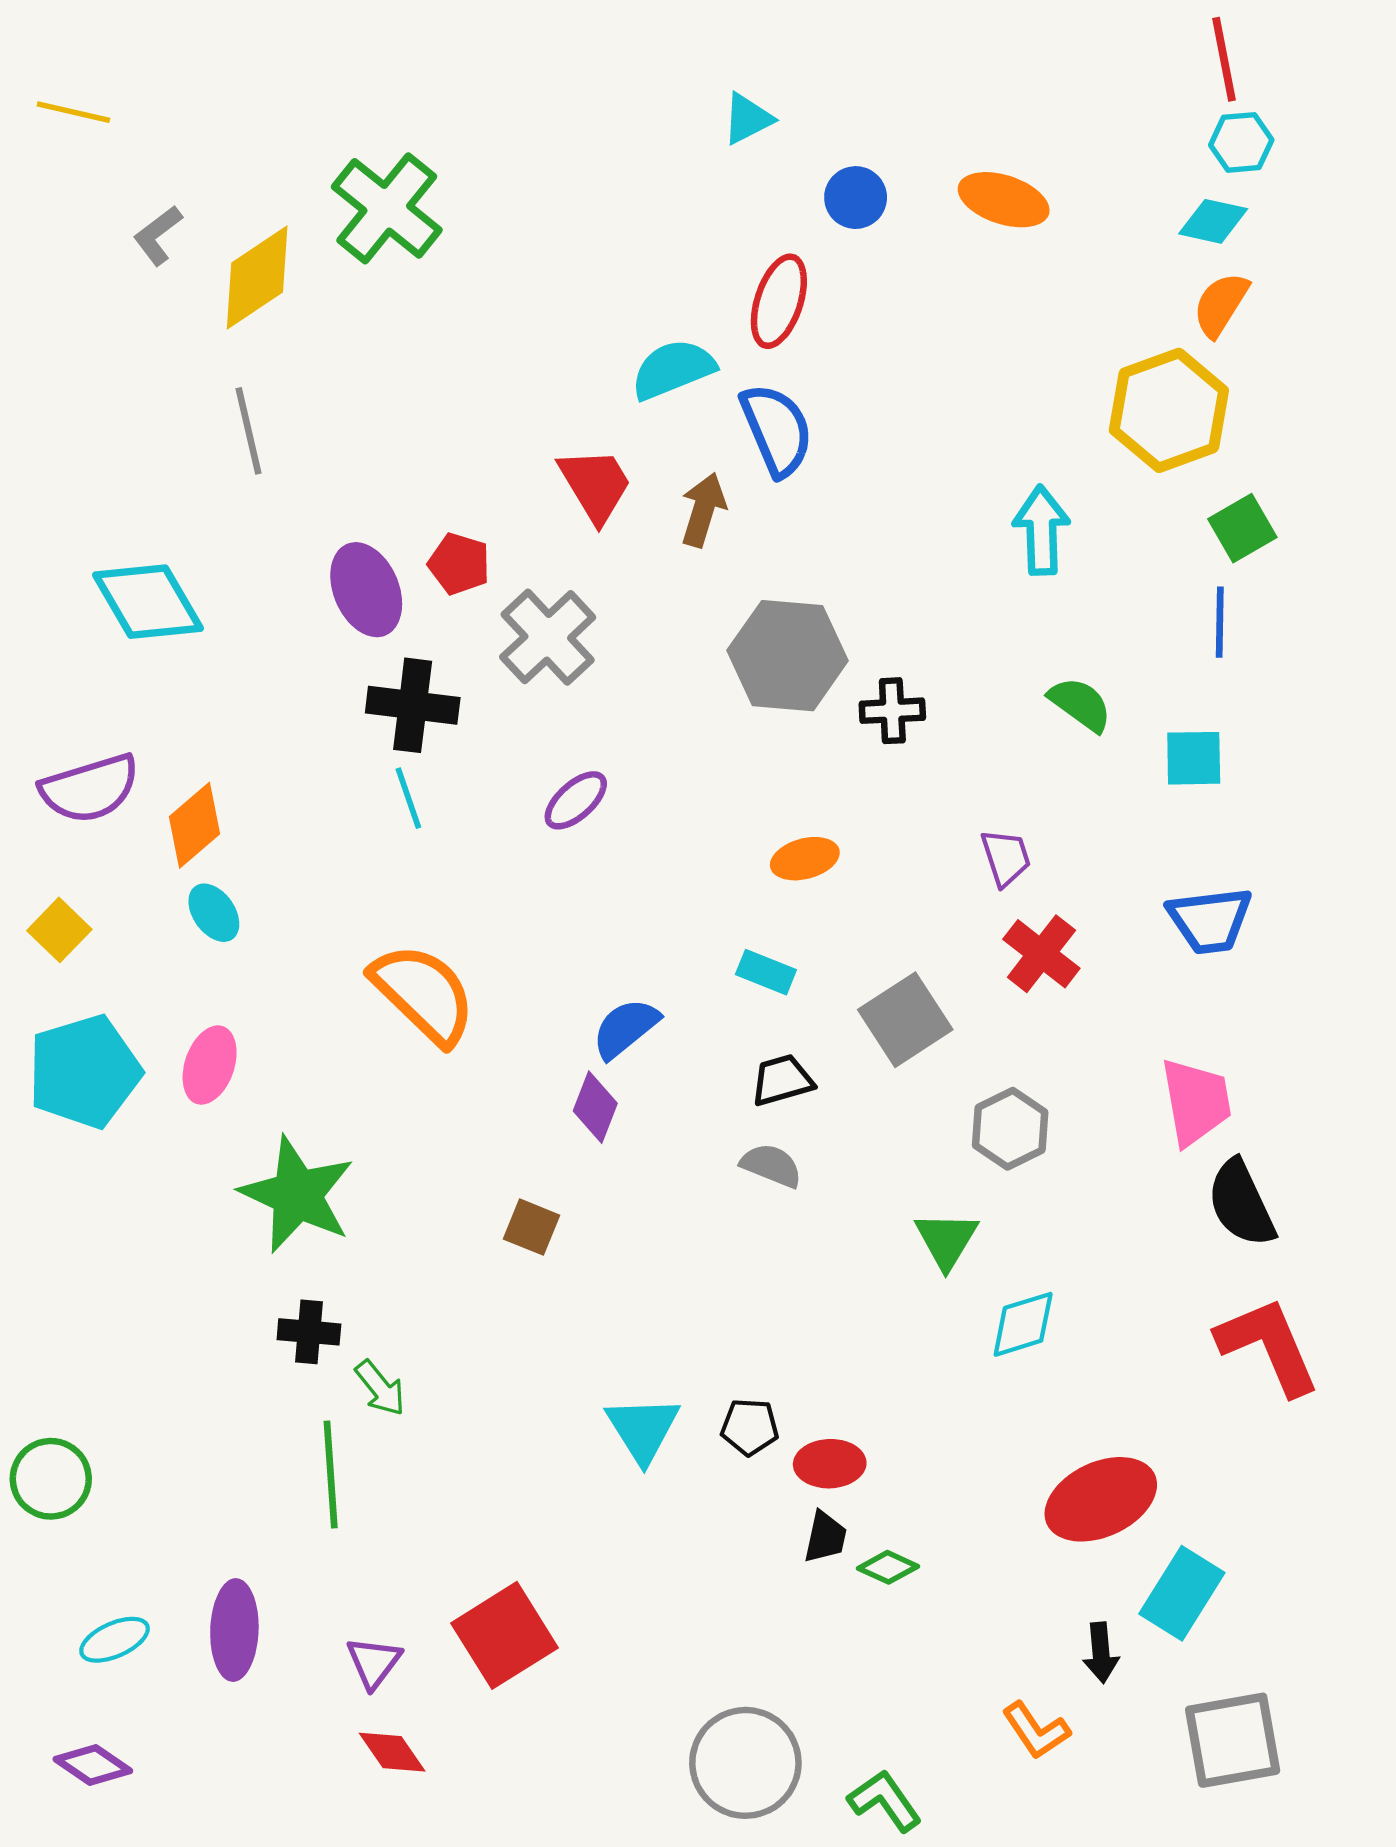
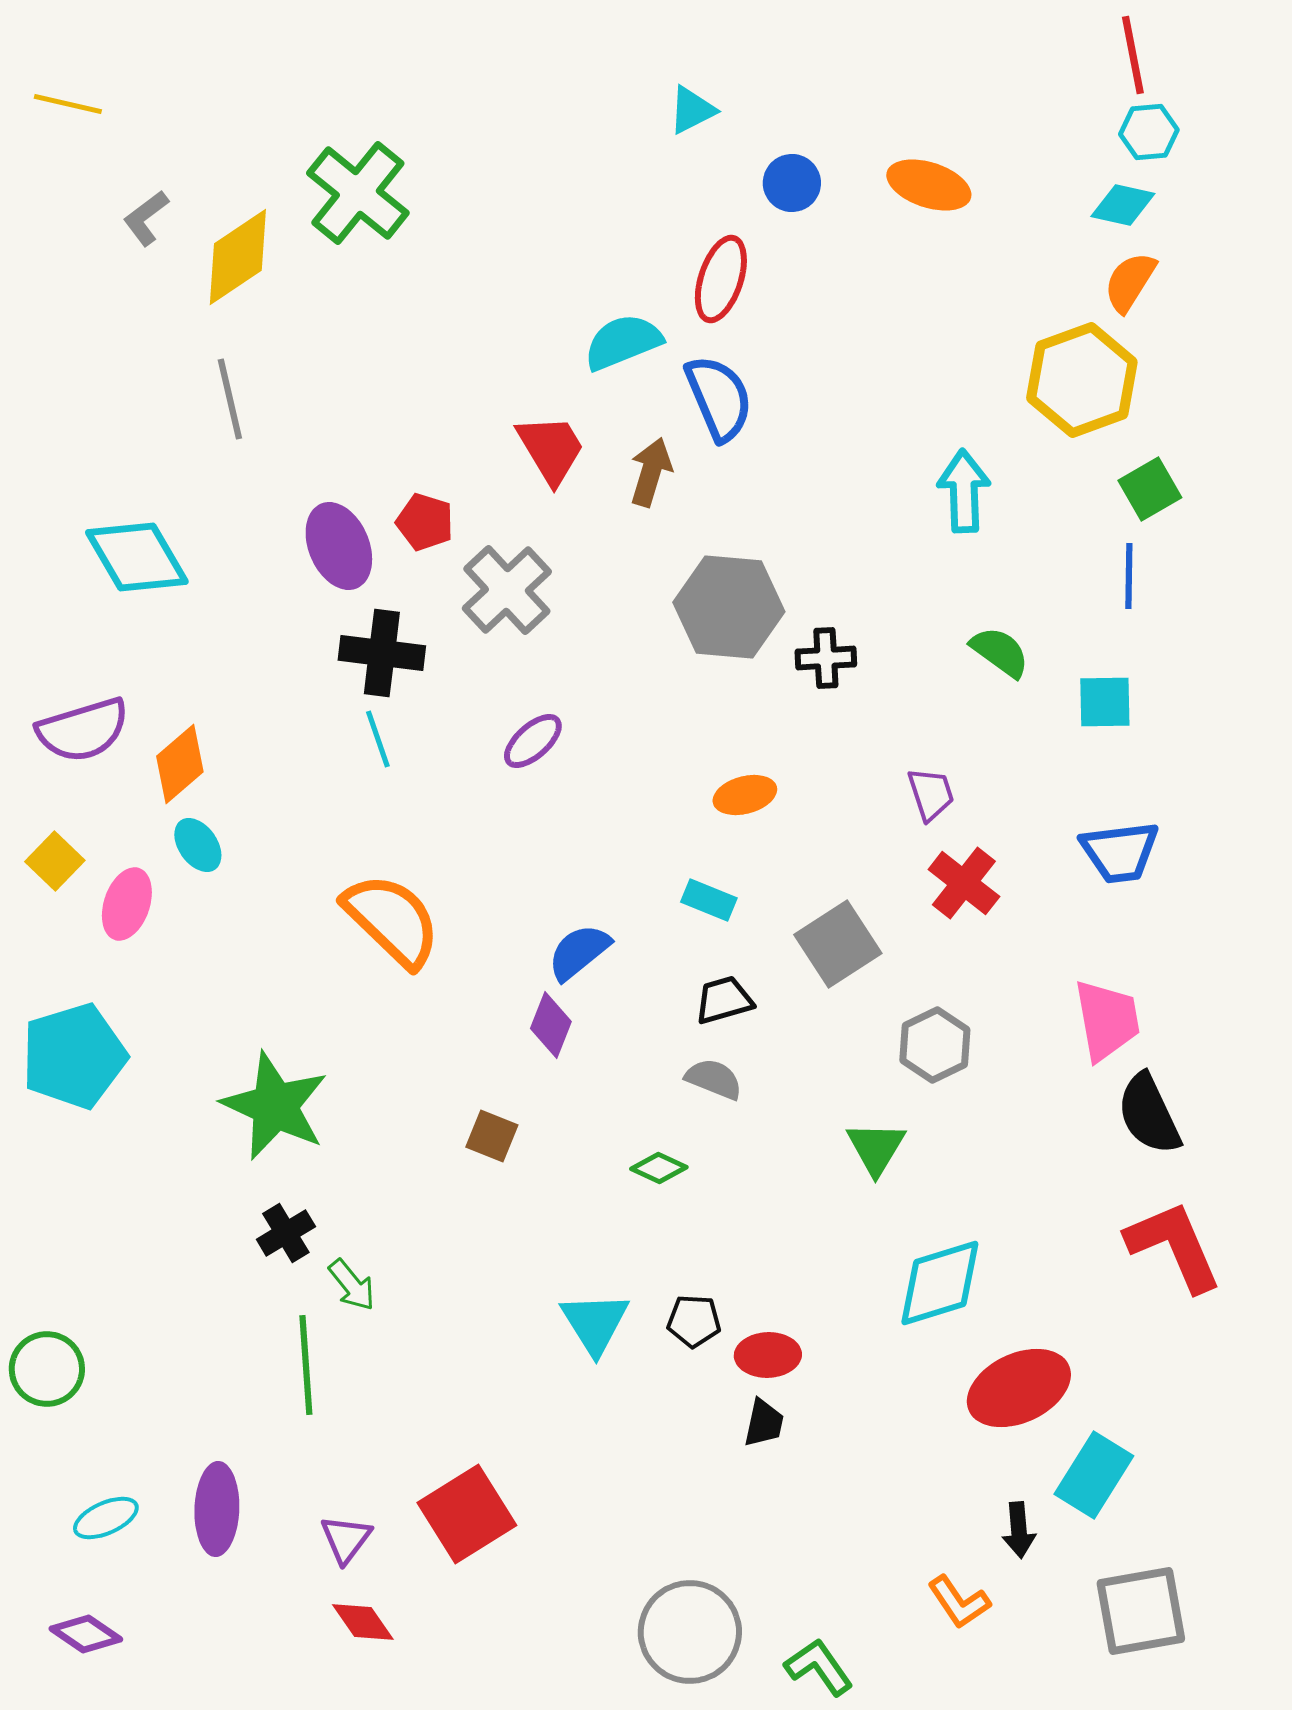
pink ellipse: (210, 1065) -> (127, 904), moved
cyan pentagon: (84, 1072) -> (74, 1056), moved
cyan diamond: (1023, 1324) -> (940, 1283), moved, size x1.4
black cross: (309, 1332) -> (286, 1233), turned -36
green diamond: (888, 1567) -> (659, 1168), moved

